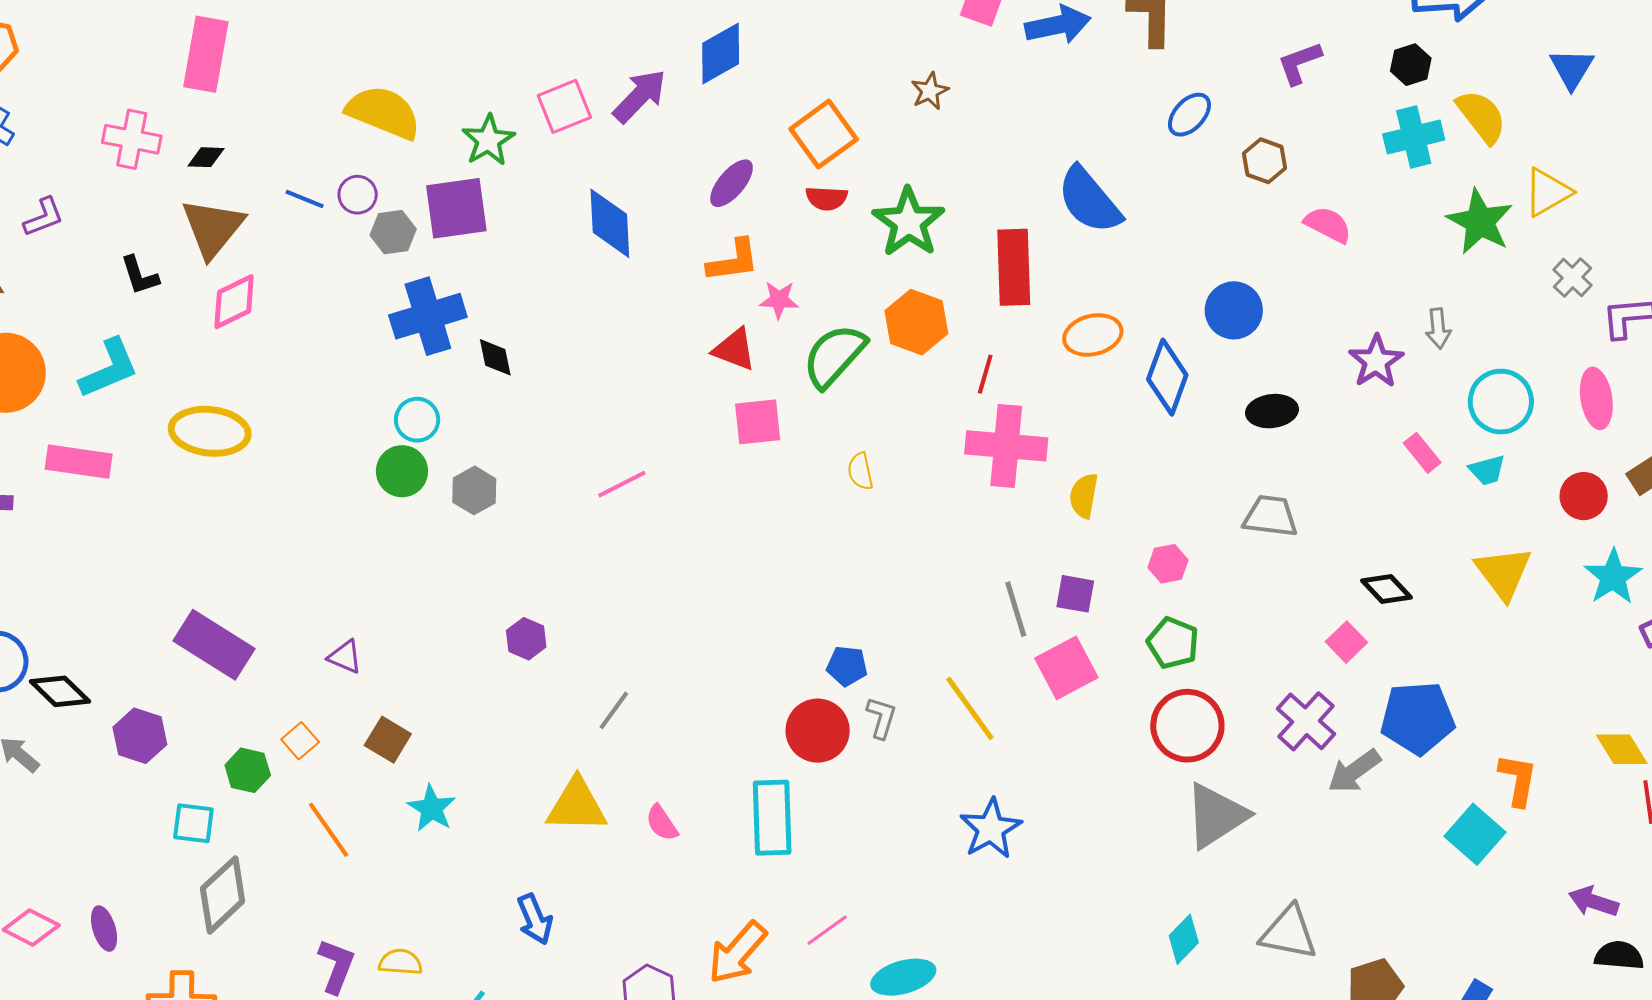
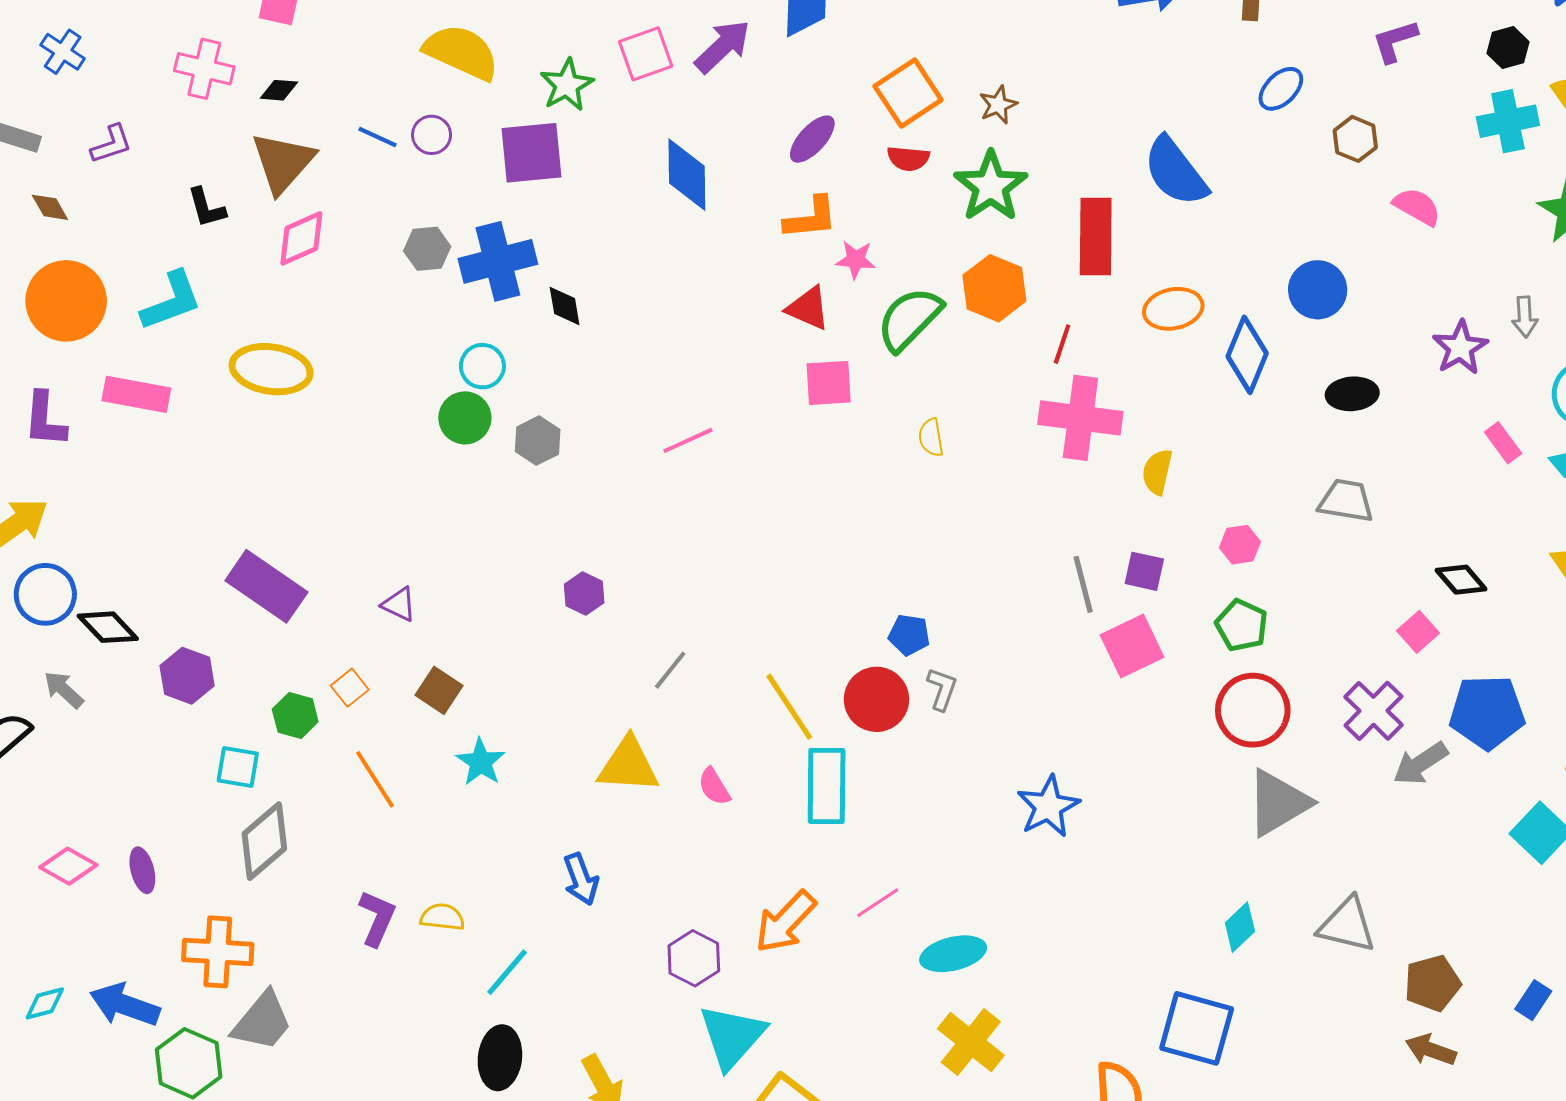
brown star: (930, 91) -> (998, 105), moved
gray hexagon: (393, 232) -> (427, 249), moved
yellow line: (970, 708) -> (789, 707), moved

